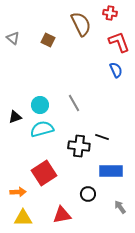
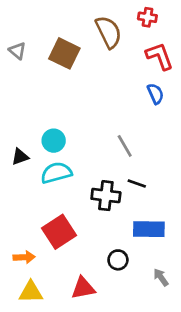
brown square: (48, 40) -> (64, 53), size x1.6
gray line: (74, 103) -> (125, 146), moved

